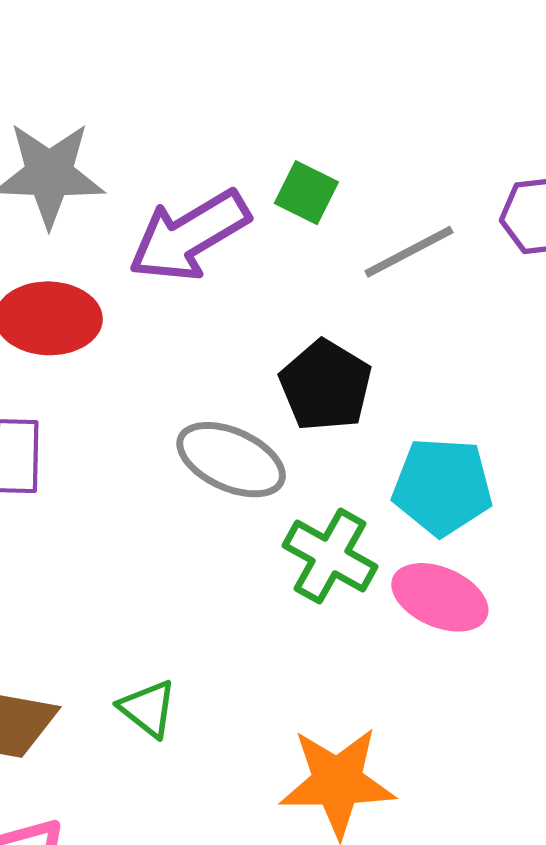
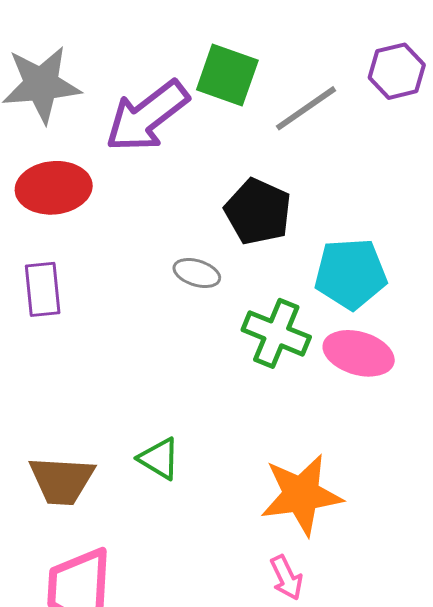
green square: (306, 193) -> (227, 75), size x1.4
gray ellipse: (231, 460) -> (197, 273), size x0.6

